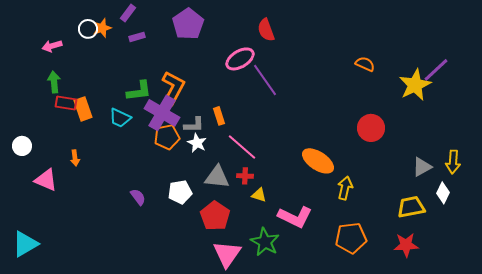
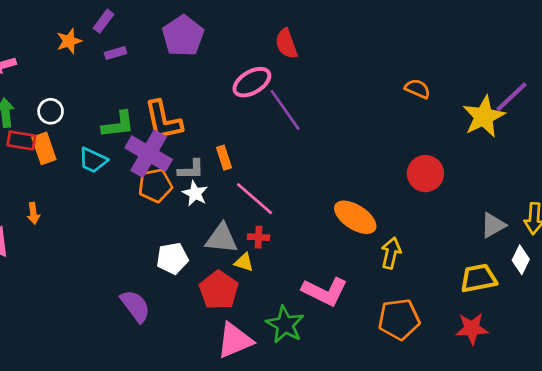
white circle: (88, 29) -> (51, 111), moved
orange L-shape: (173, 88) -> (163, 121), turned 140
yellow triangle: (259, 195) -> (244, 262), moved
purple semicircle: (138, 197) -> (135, 306), moved, size x1.5
pink triangle: (227, 254) -> (235, 340), turned 32

